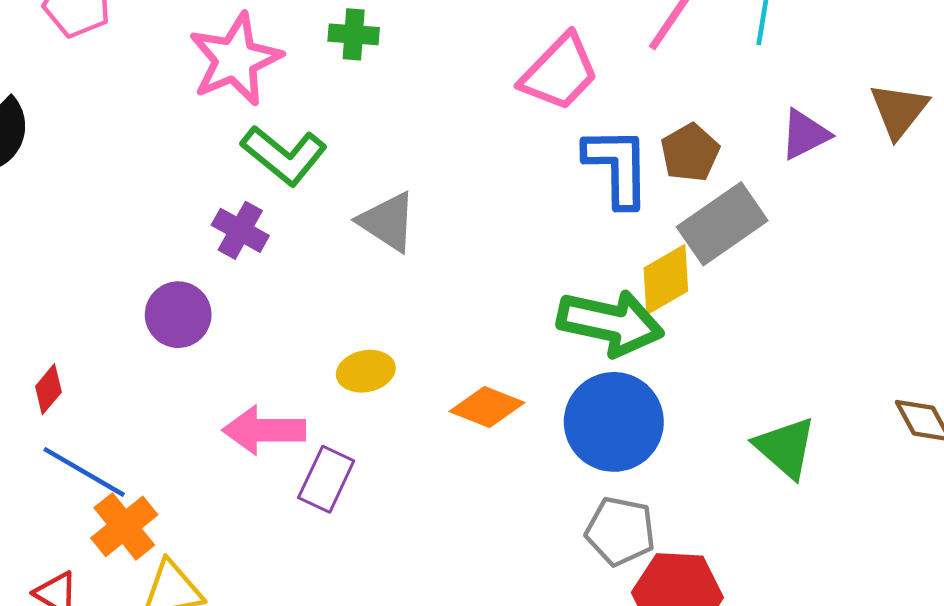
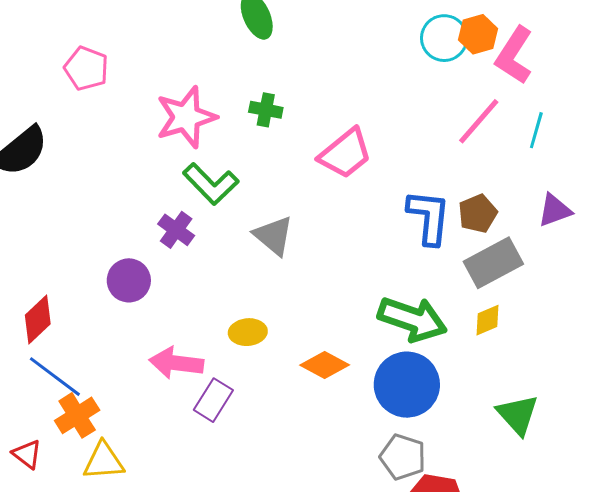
pink trapezoid: (560, 72) -> (345, 154), moved
yellow diamond: (666, 279) -> (487, 320), moved, size x0.7
red diamond: (48, 389) -> (38, 319), size x1.5

